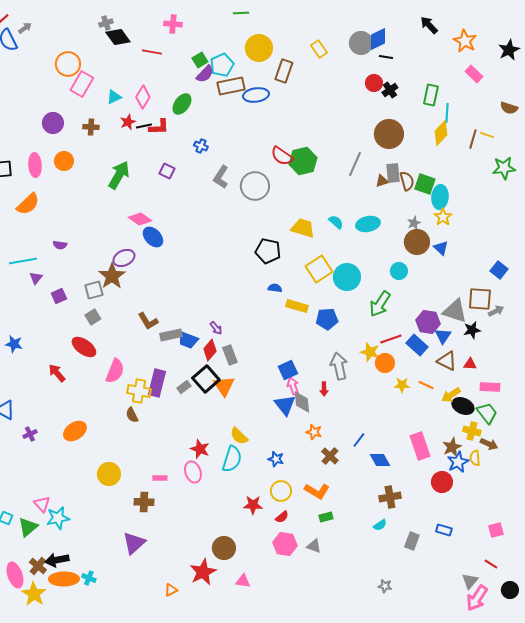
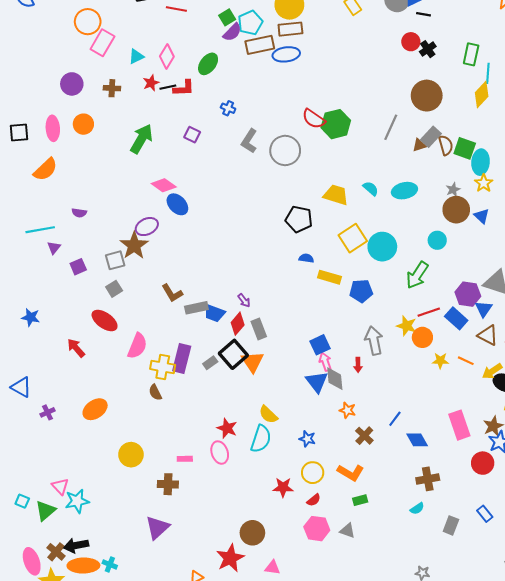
brown rectangle: (284, 71) -> (290, 29), moved, turned 65
gray rectangle: (393, 173) -> (431, 137), turned 48
blue rectangle: (444, 530) -> (485, 514), turned 35

